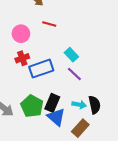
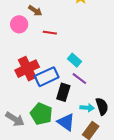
pink circle: (21, 34) -> (19, 24), moved
red cross: (22, 58) -> (27, 69), size x1.6
black rectangle: (52, 103) -> (63, 92), moved

